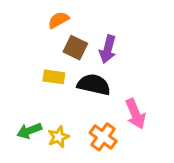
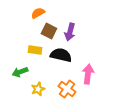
pink arrow: (135, 114) -> (88, 74), turned -150
green arrow: (29, 131) -> (20, 72), moved

